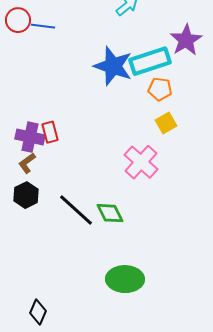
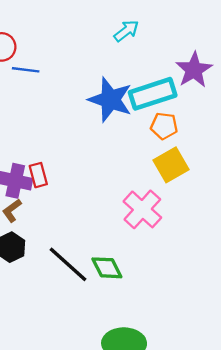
blue line: (43, 26) -> (26, 70), moved
yellow square: (166, 123) -> (171, 165), size x1.4

